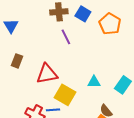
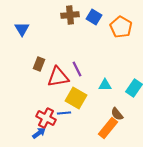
purple line: (66, 37) -> (77, 69), moved
brown rectangle: (17, 61) -> (39, 64), moved

